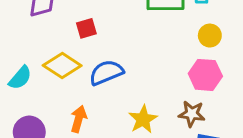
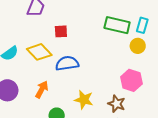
yellow circle: (210, 36) -> (138, 46), moved
yellow star: (143, 119) -> (84, 100), turned 30

